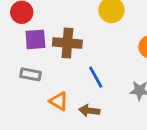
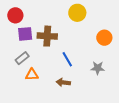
gray rectangle: (30, 74) -> (22, 58), turned -48
orange triangle: (59, 101) -> (32, 75), moved, turned -32

